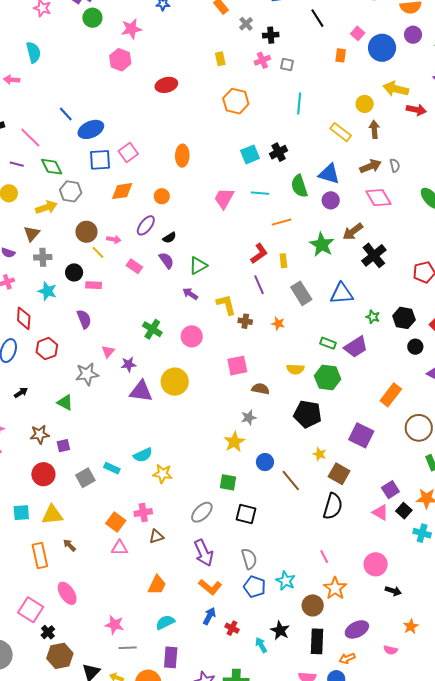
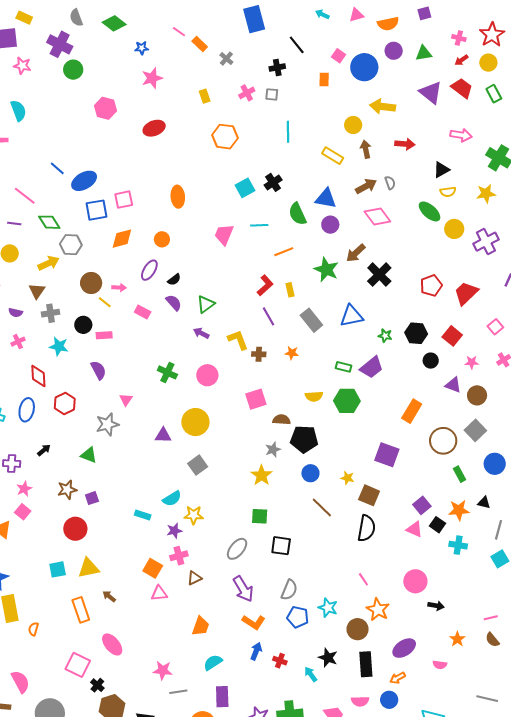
pink star: (131, 29) -> (152, 78), moved
black cross: (271, 35) -> (277, 68), moved
red arrow: (416, 110) -> (405, 144), moved
pink square: (128, 153) -> (124, 200), turned 30
purple star: (129, 364) -> (174, 531), moved
purple triangle: (141, 391) -> (163, 435), size x0.7
black pentagon: (308, 414) -> (304, 439), moved
blue circle: (265, 462) -> (310, 473), moved
gray square: (85, 478) -> (198, 465), moved
gray semicircle: (249, 559) -> (289, 590), turned 45

